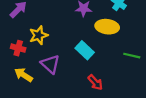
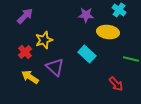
red cross: (18, 48) -> (25, 52), turned 32
red arrow: (95, 82) -> (116, 84), moved

